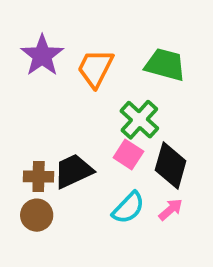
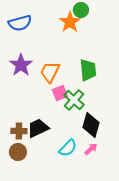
green trapezoid: (165, 65) -> (88, 70), turned 70
pink square: (128, 155) -> (60, 93), moved, turned 35

